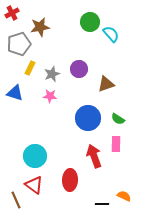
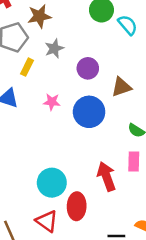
gray star: (52, 74) -> (54, 48), moved
blue circle: (88, 118) -> (89, 112), moved
cyan circle: (35, 156) -> (52, 183), moved
red triangle: (34, 185) -> (47, 221), moved

